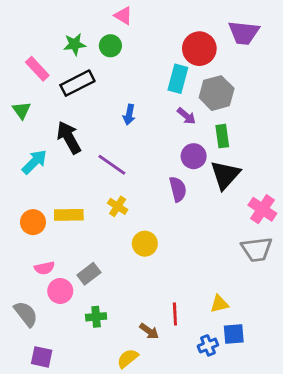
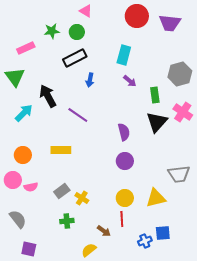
red circle: (199, 49) -> (137, 16), moved
pink rectangle: (37, 69) -> (26, 48), turned -72
black rectangle: (77, 83) -> (75, 58), moved
gray hexagon: (217, 93) -> (180, 74), moved
green triangle: (22, 110) -> (15, 77), size x1.5
purple circle: (194, 156) -> (125, 161), moved
yellow cross: (118, 206) -> (82, 198), moved
pink cross: (262, 209) -> (183, 112), moved
yellow rectangle: (69, 215) -> (61, 150), moved
yellow circle: (145, 244) -> (125, 198), moved
pink circle: (60, 291) -> (13, 180), moved
yellow triangle: (219, 304) -> (156, 198), moved, size x1.5

